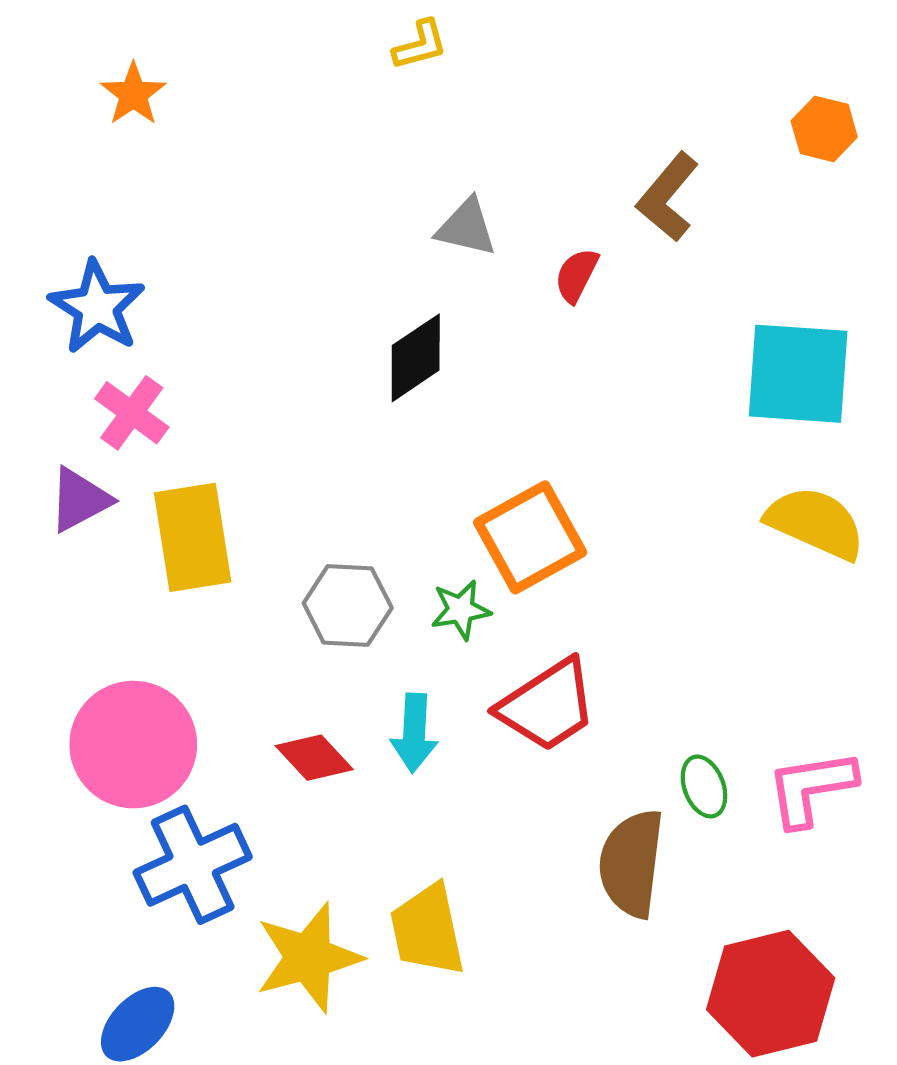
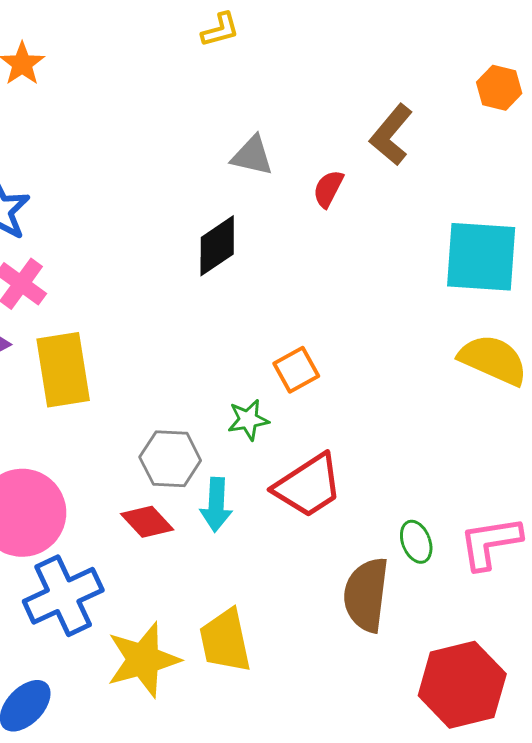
orange square: (530, 537) -> (296, 370), size x0.6
gray hexagon: (348, 605) -> (170, 459), moved

